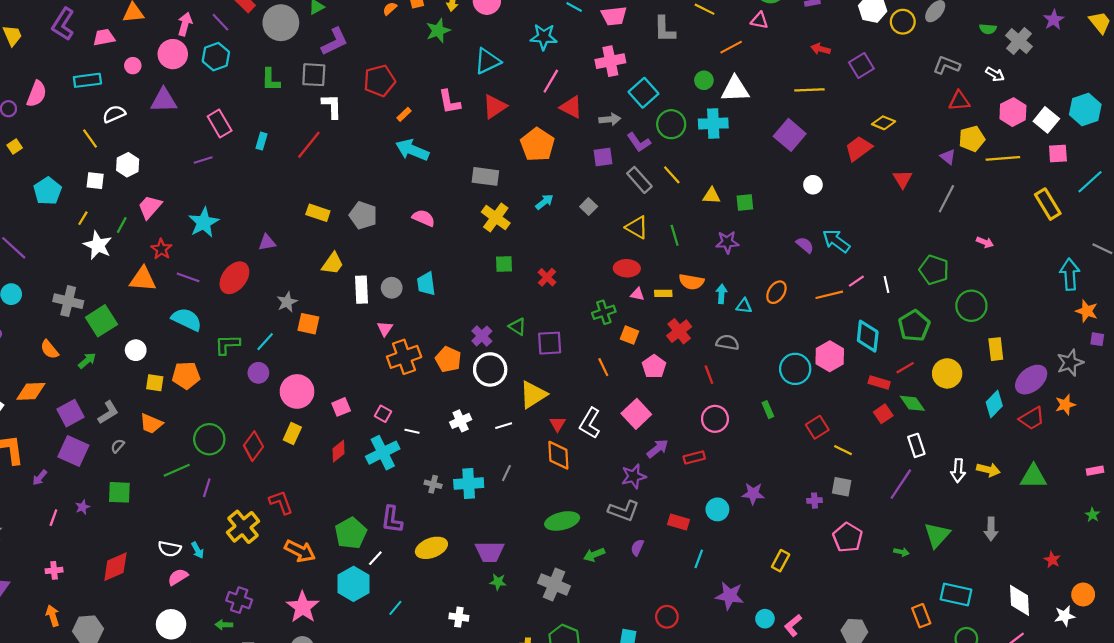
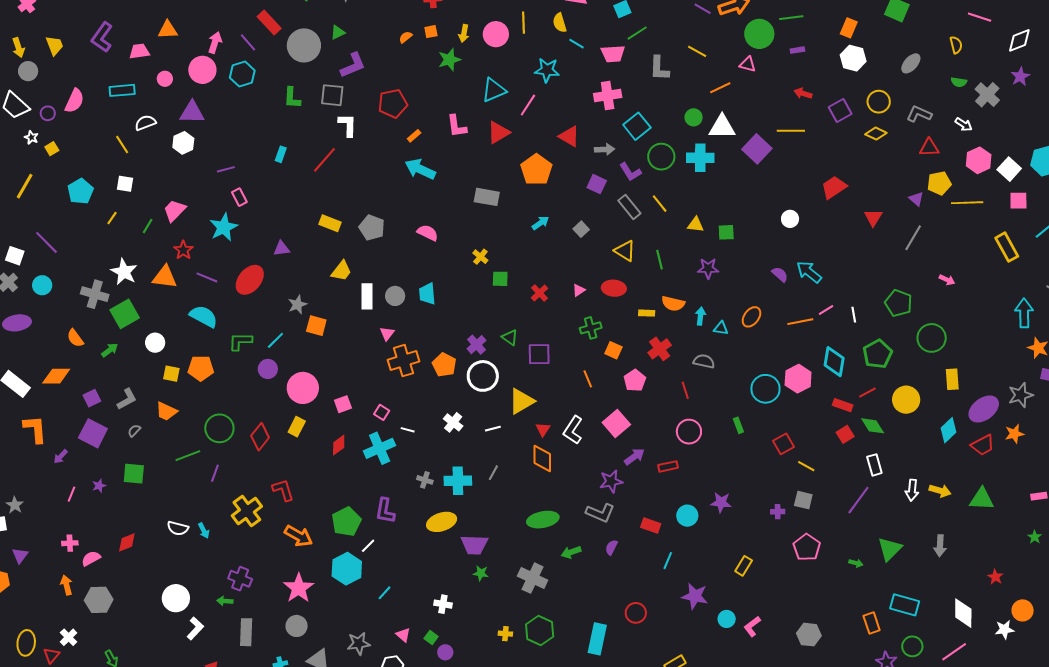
yellow circle: (903, 22) -> (879, 102), moved
pink line: (551, 81) -> (528, 105), moved
pink rectangle: (220, 123) -> (239, 197), moved, size x0.7
yellow diamond: (884, 123) -> (876, 134), moved
purple square: (790, 135) -> (757, 149), moved
purple square: (603, 157) -> (597, 184), turned 30
white hexagon: (128, 165) -> (183, 143), moved
yellow cross: (496, 218) -> (480, 257), moved, size x0.6
white star: (98, 245) -> (124, 272), moved
pink triangle: (637, 294) -> (579, 290), moved, turned -48
purple square: (70, 413) -> (92, 398), size x0.7
white cross: (461, 421) -> (453, 422), turned -30
yellow ellipse: (431, 548) -> (442, 522), moved
red diamond: (115, 567) -> (127, 542), size x0.7
pink semicircle: (178, 577) -> (91, 558), moved

